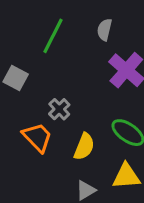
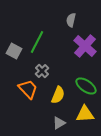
green line: (53, 36) -> (37, 42), moved

